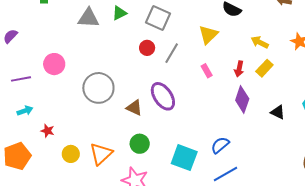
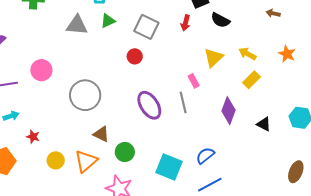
yellow triangle: (208, 35) -> (213, 58), moved
gray line: (172, 53) -> (183, 102), moved, turned -45
red arrow: (239, 69) -> (186, 23), moved
brown triangle: (134, 108) -> (101, 134), moved

